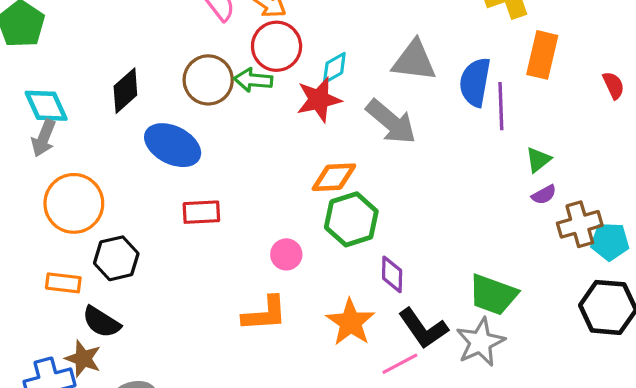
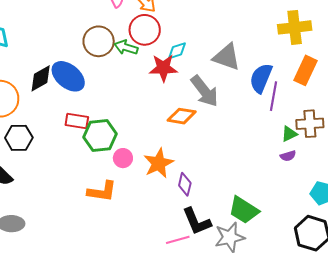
black diamond: (125, 91) -> (41, 78), moved
orange diamond: (334, 177) -> (182, 116), moved
green hexagon: (351, 219) -> (100, 136), moved
brown cross: (580, 224) -> (310, 124), moved
orange star: (350, 322) -> (159, 163), moved

